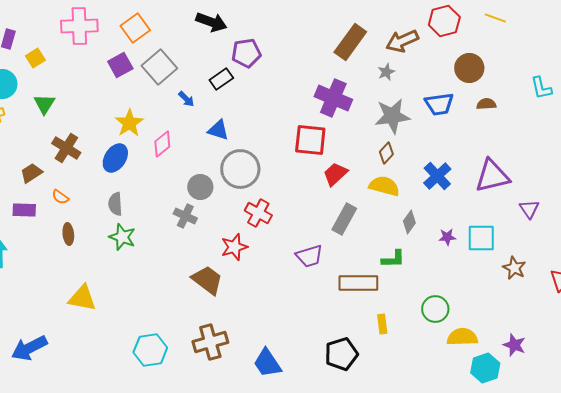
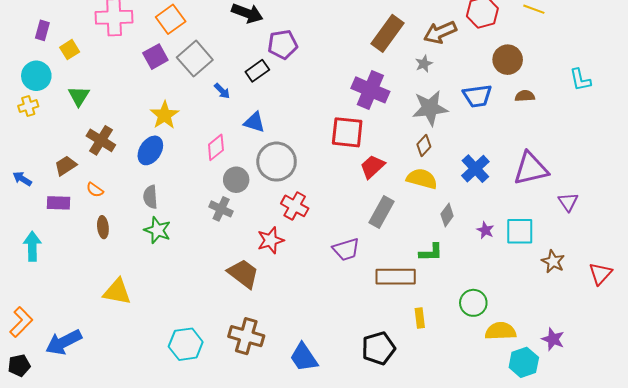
pink diamond: (162, 144) -> (216, 147), moved
purple star: (447, 237) -> (485, 230), turned 30
brown cross: (210, 342) -> (246, 336), turned 32

